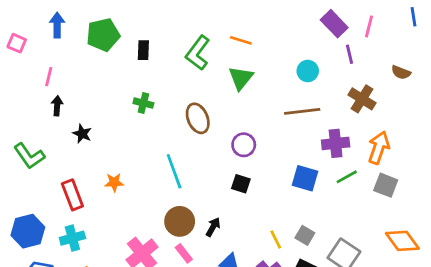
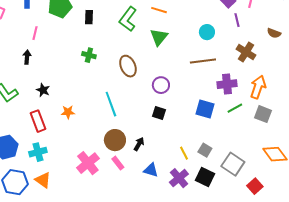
pink line: (49, 77) -> (35, 33), moved
black star: (82, 134) -> (43, 90), moved

